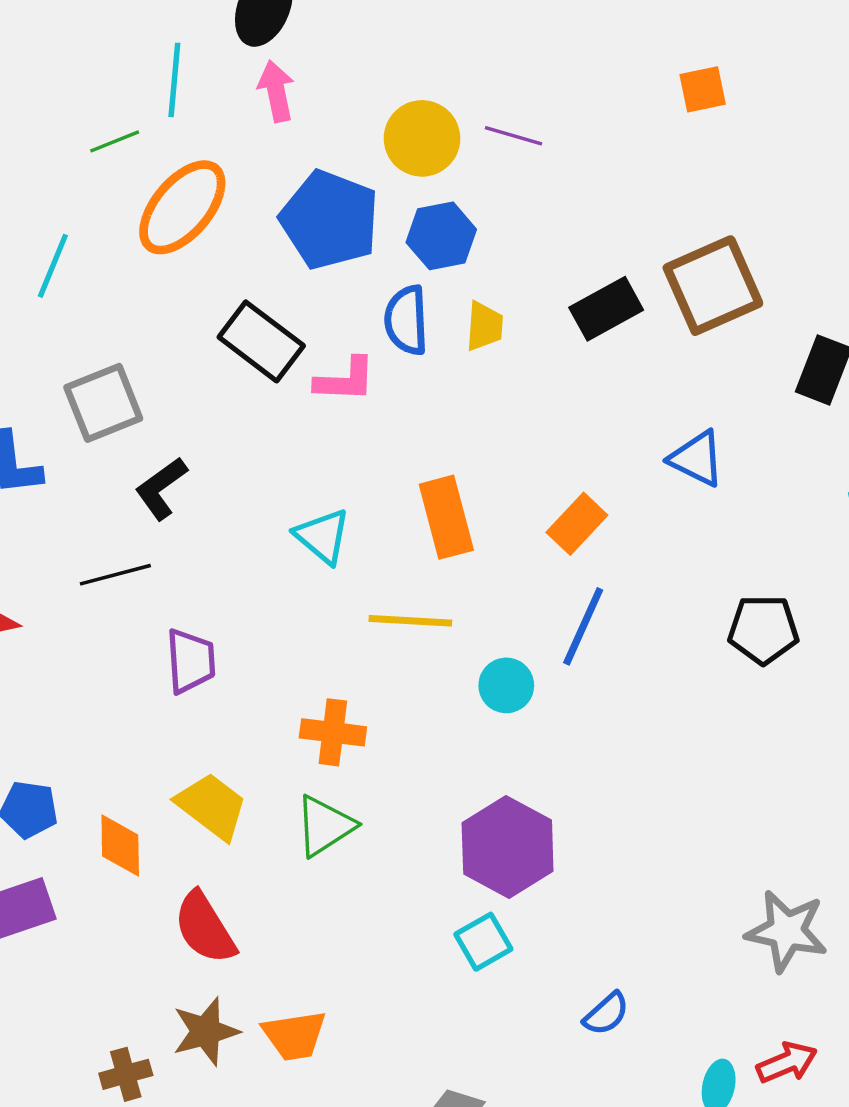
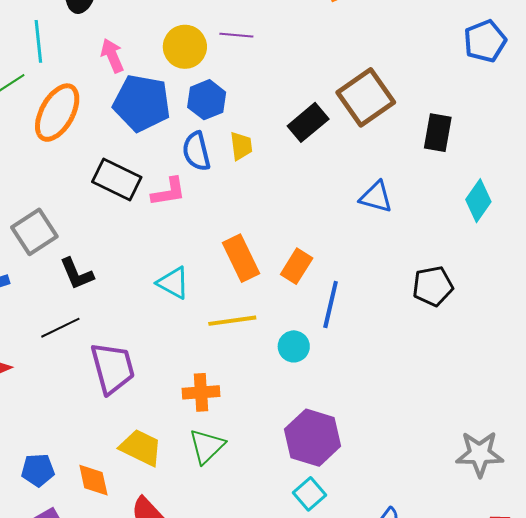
pink arrow: (276, 91) -> (112, 56), moved
black L-shape: (161, 488) -> (77, 274), turned -66
orange rectangle: (577, 524) -> (297, 266), moved
purple trapezoid: (191, 661) -> (113, 368), size x1.4

